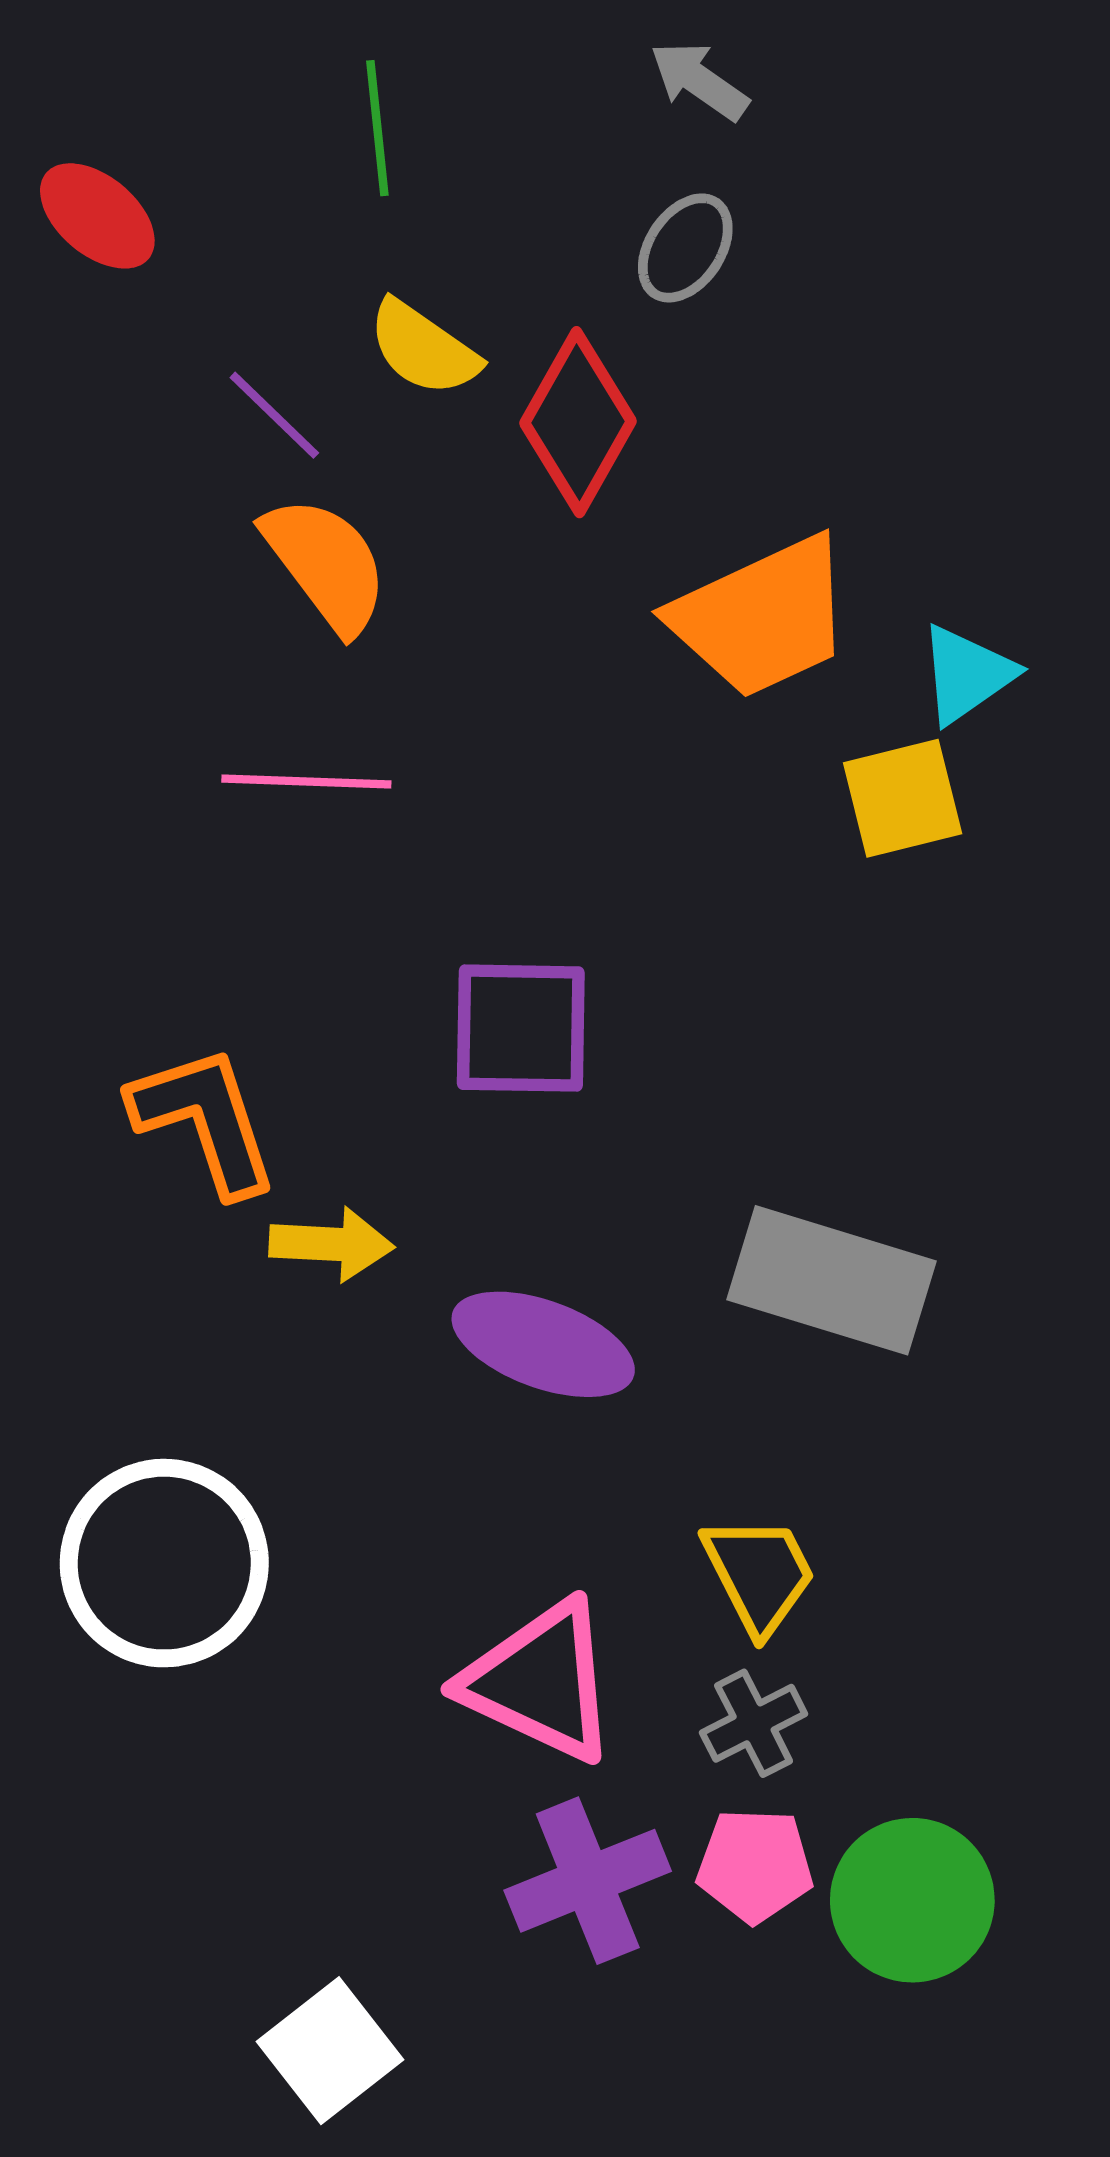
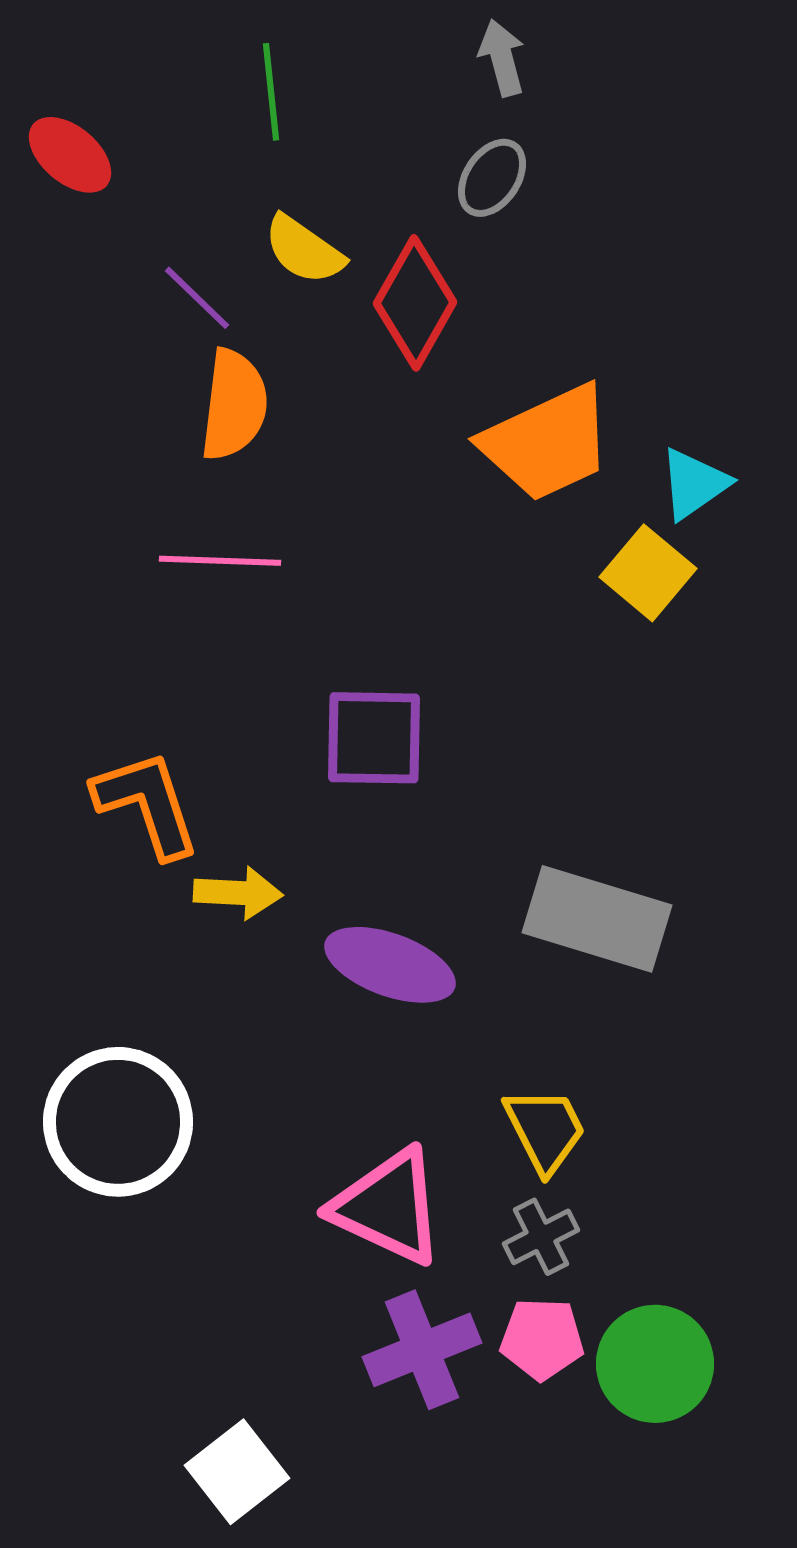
gray arrow: (699, 81) -> (502, 58), turned 40
orange semicircle: (326, 564) -> (234, 405), turned 44
yellow square: (903, 798) -> (648, 573), turned -36

